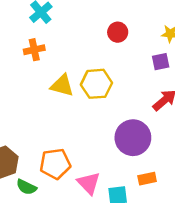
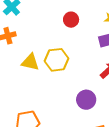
purple circle: (133, 138) -> (86, 100), size x0.7

